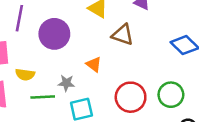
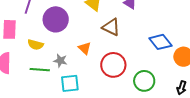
yellow semicircle: (25, 74) -> (36, 45), moved
red circle: (131, 97) -> (113, 65), moved

